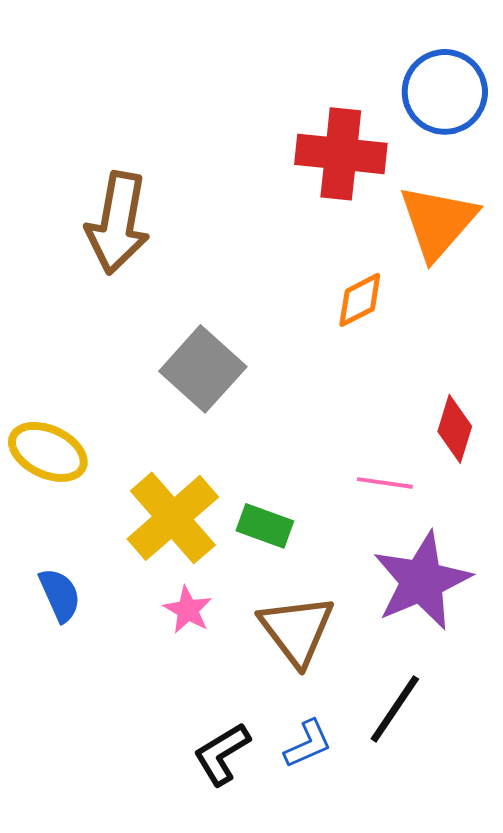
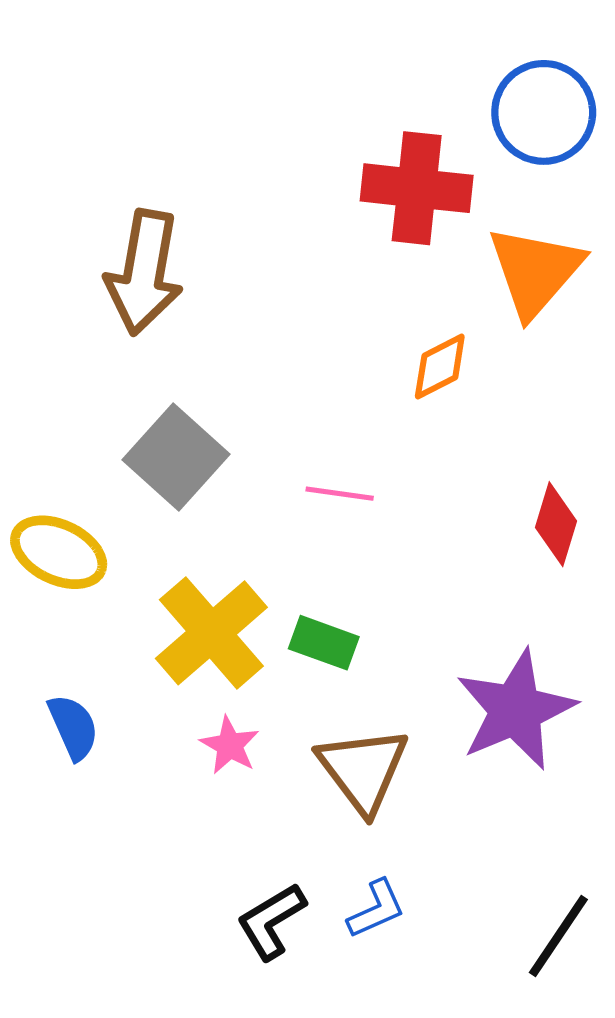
gray square: (203, 369) -> (176, 457), moved
pink line: (385, 483) -> (340, 494), moved
black line: (395, 709) -> (558, 936), moved

